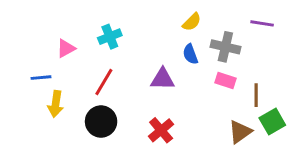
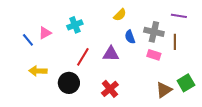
yellow semicircle: (192, 22) -> (120, 15), moved
blue line: (41, 78) -> (28, 40), moved, turned 56
red line: (104, 82) -> (83, 57), moved
brown line: (256, 95) -> (175, 42), moved
yellow arrow: (56, 104) -> (38, 71), turned 84

